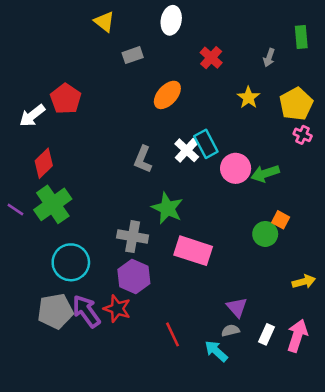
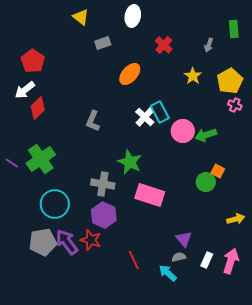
red pentagon: (66, 99) -> (33, 61), moved
gray L-shape: (143, 159) -> (93, 121), moved
red diamond: (44, 163) -> (38, 108), moved

